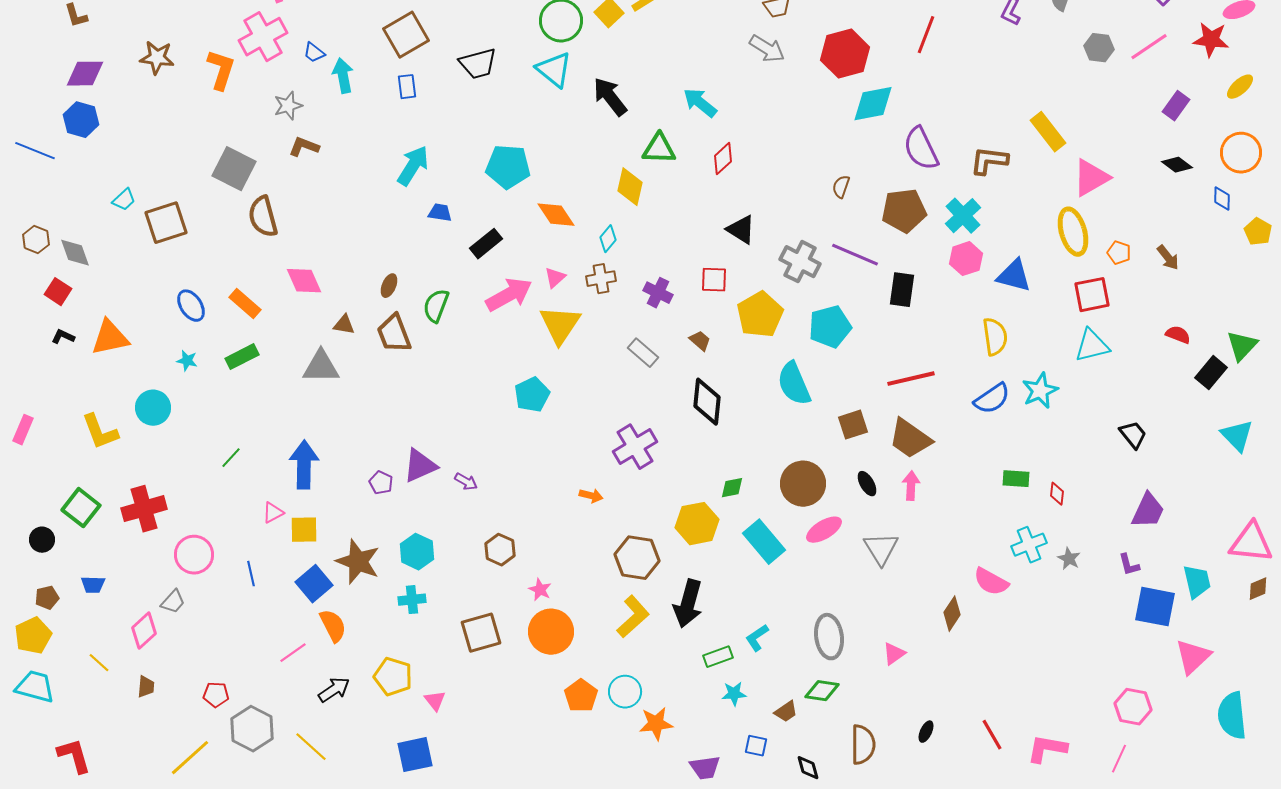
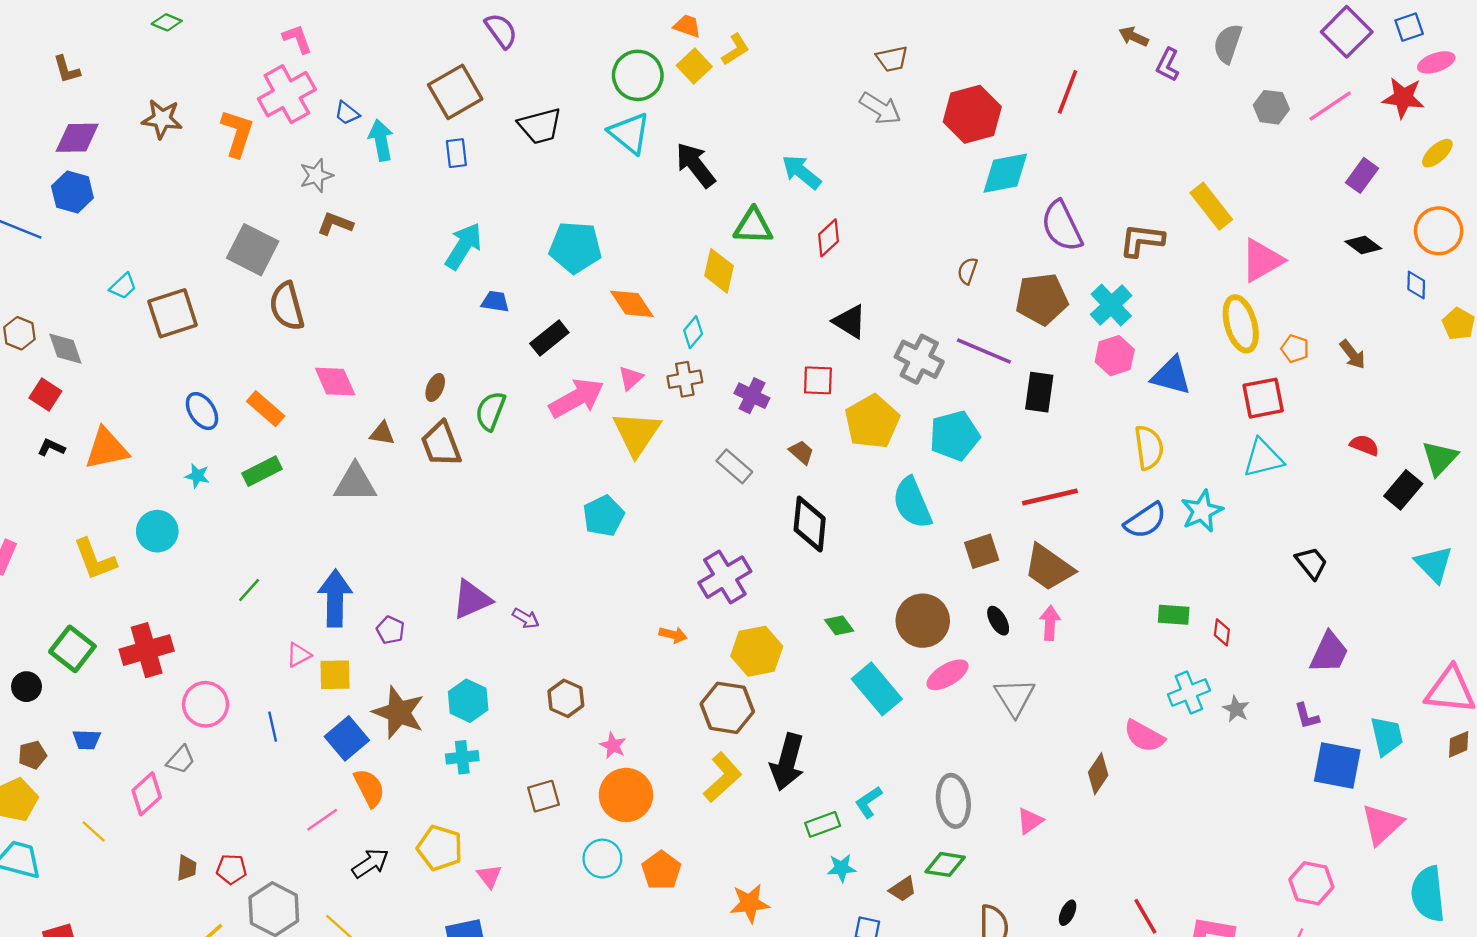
purple pentagon: (381, 483) -> (390, 630), moved
green diamond: (732, 488) -> (839, 625), turned 65
yellow hexagon: (697, 524) -> (757, 651), moved
brown square: (481, 633) -> (544, 796), size x0.7
brown trapezoid: (146, 687) -> (187, 868), moved
cyan circle: (625, 692) -> (602, 859), moved

